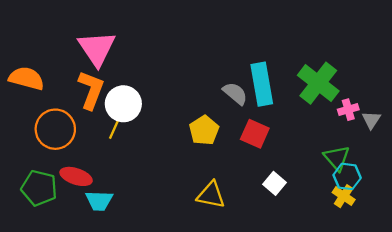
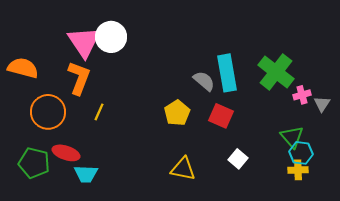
white circle: (123, 104) -> (111, 37), moved
yellow cross: (344, 196) -> (298, 170), turned -36

